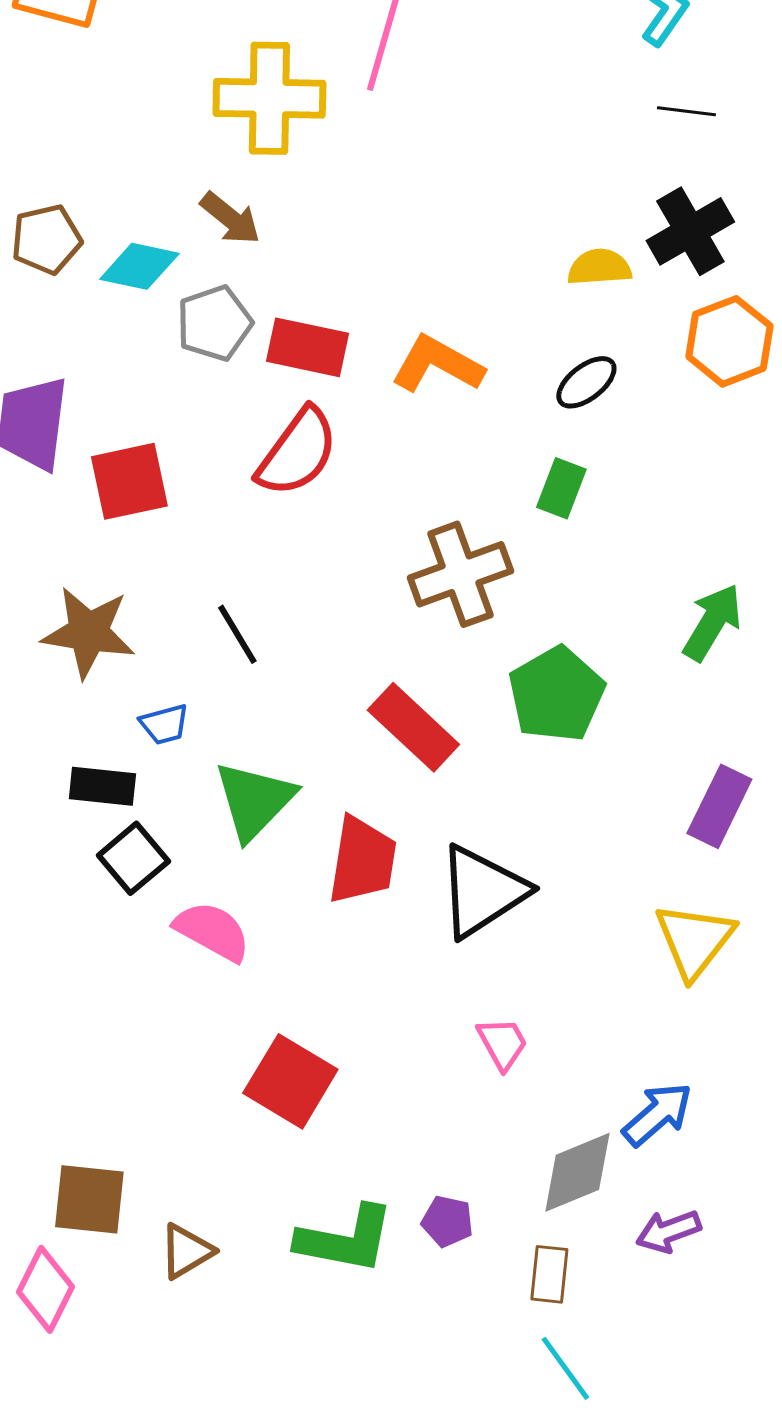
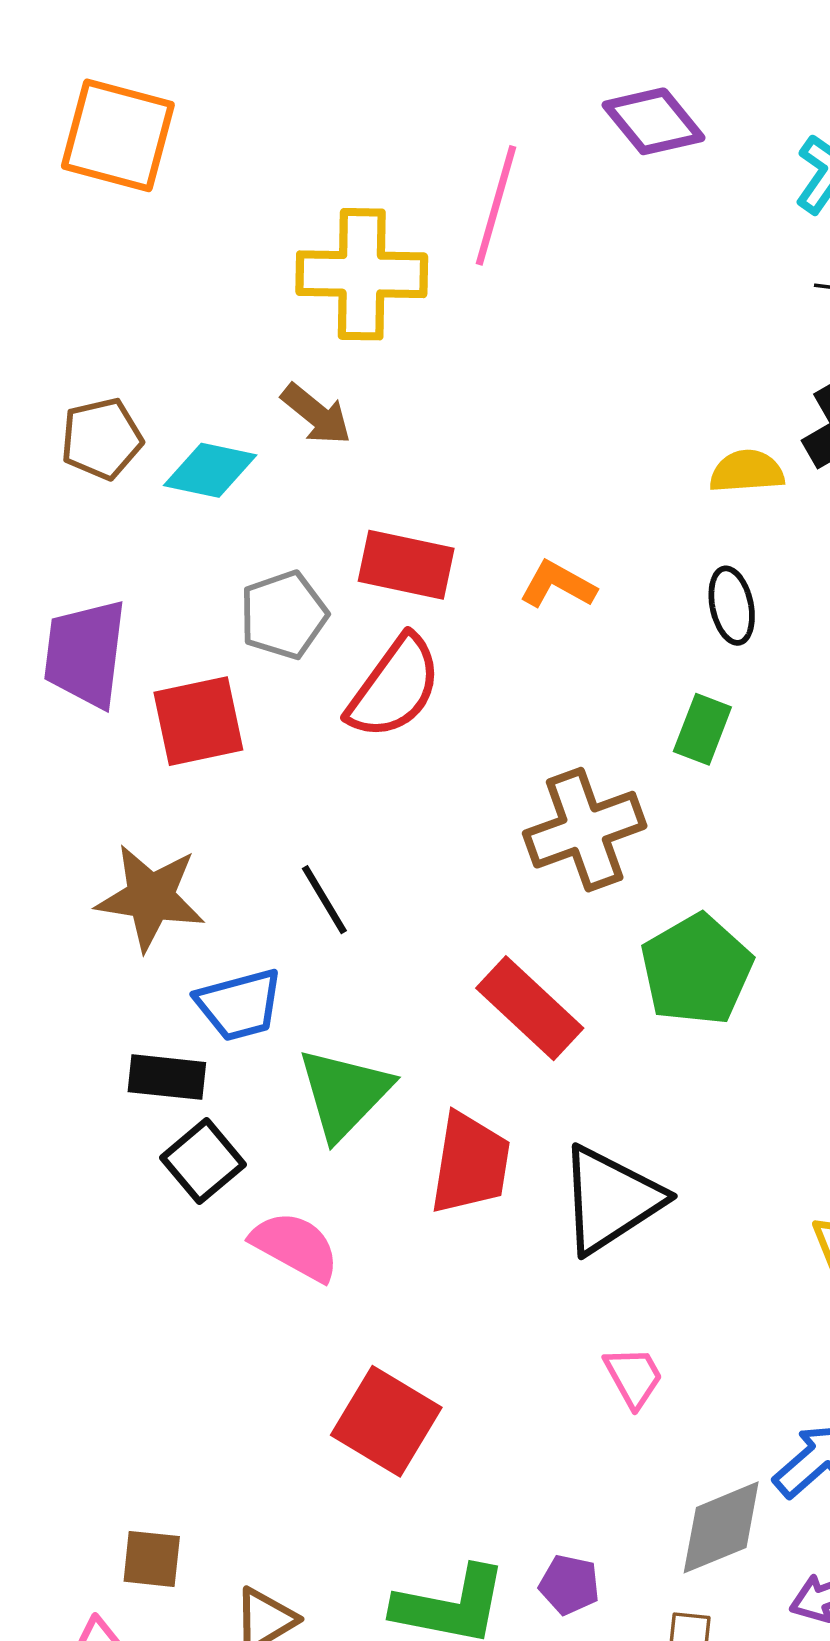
gray pentagon: (214, 323) -> (284, 615), moved
orange L-shape: (437, 364) -> (558, 585), size x0.7
black ellipse: (586, 382) -> (732, 606), turned -64
blue trapezoid: (164, 724) -> (239, 1005), size x1.5
brown square: (89, 1199) -> (152, 1559), size x0.7

